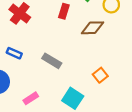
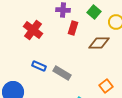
blue rectangle: (14, 53) -> (39, 66), moved

